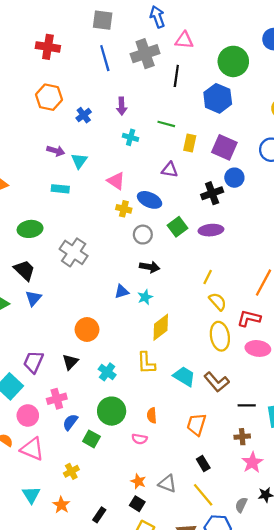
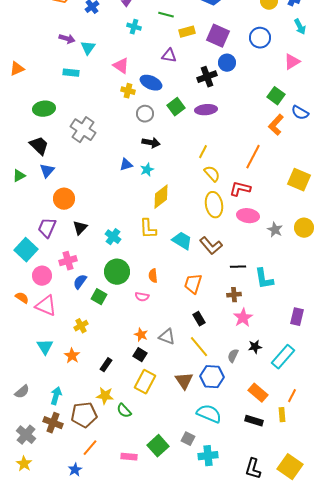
yellow rectangle: (190, 143) -> (187, 32), turned 63
orange circle: (87, 329) -> (64, 199), moved

